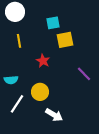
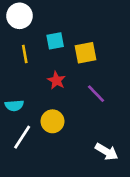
cyan square: (53, 23) -> (55, 41), moved
purple line: (84, 74) -> (96, 94), moved
white arrow: (54, 115) -> (107, 152), moved

